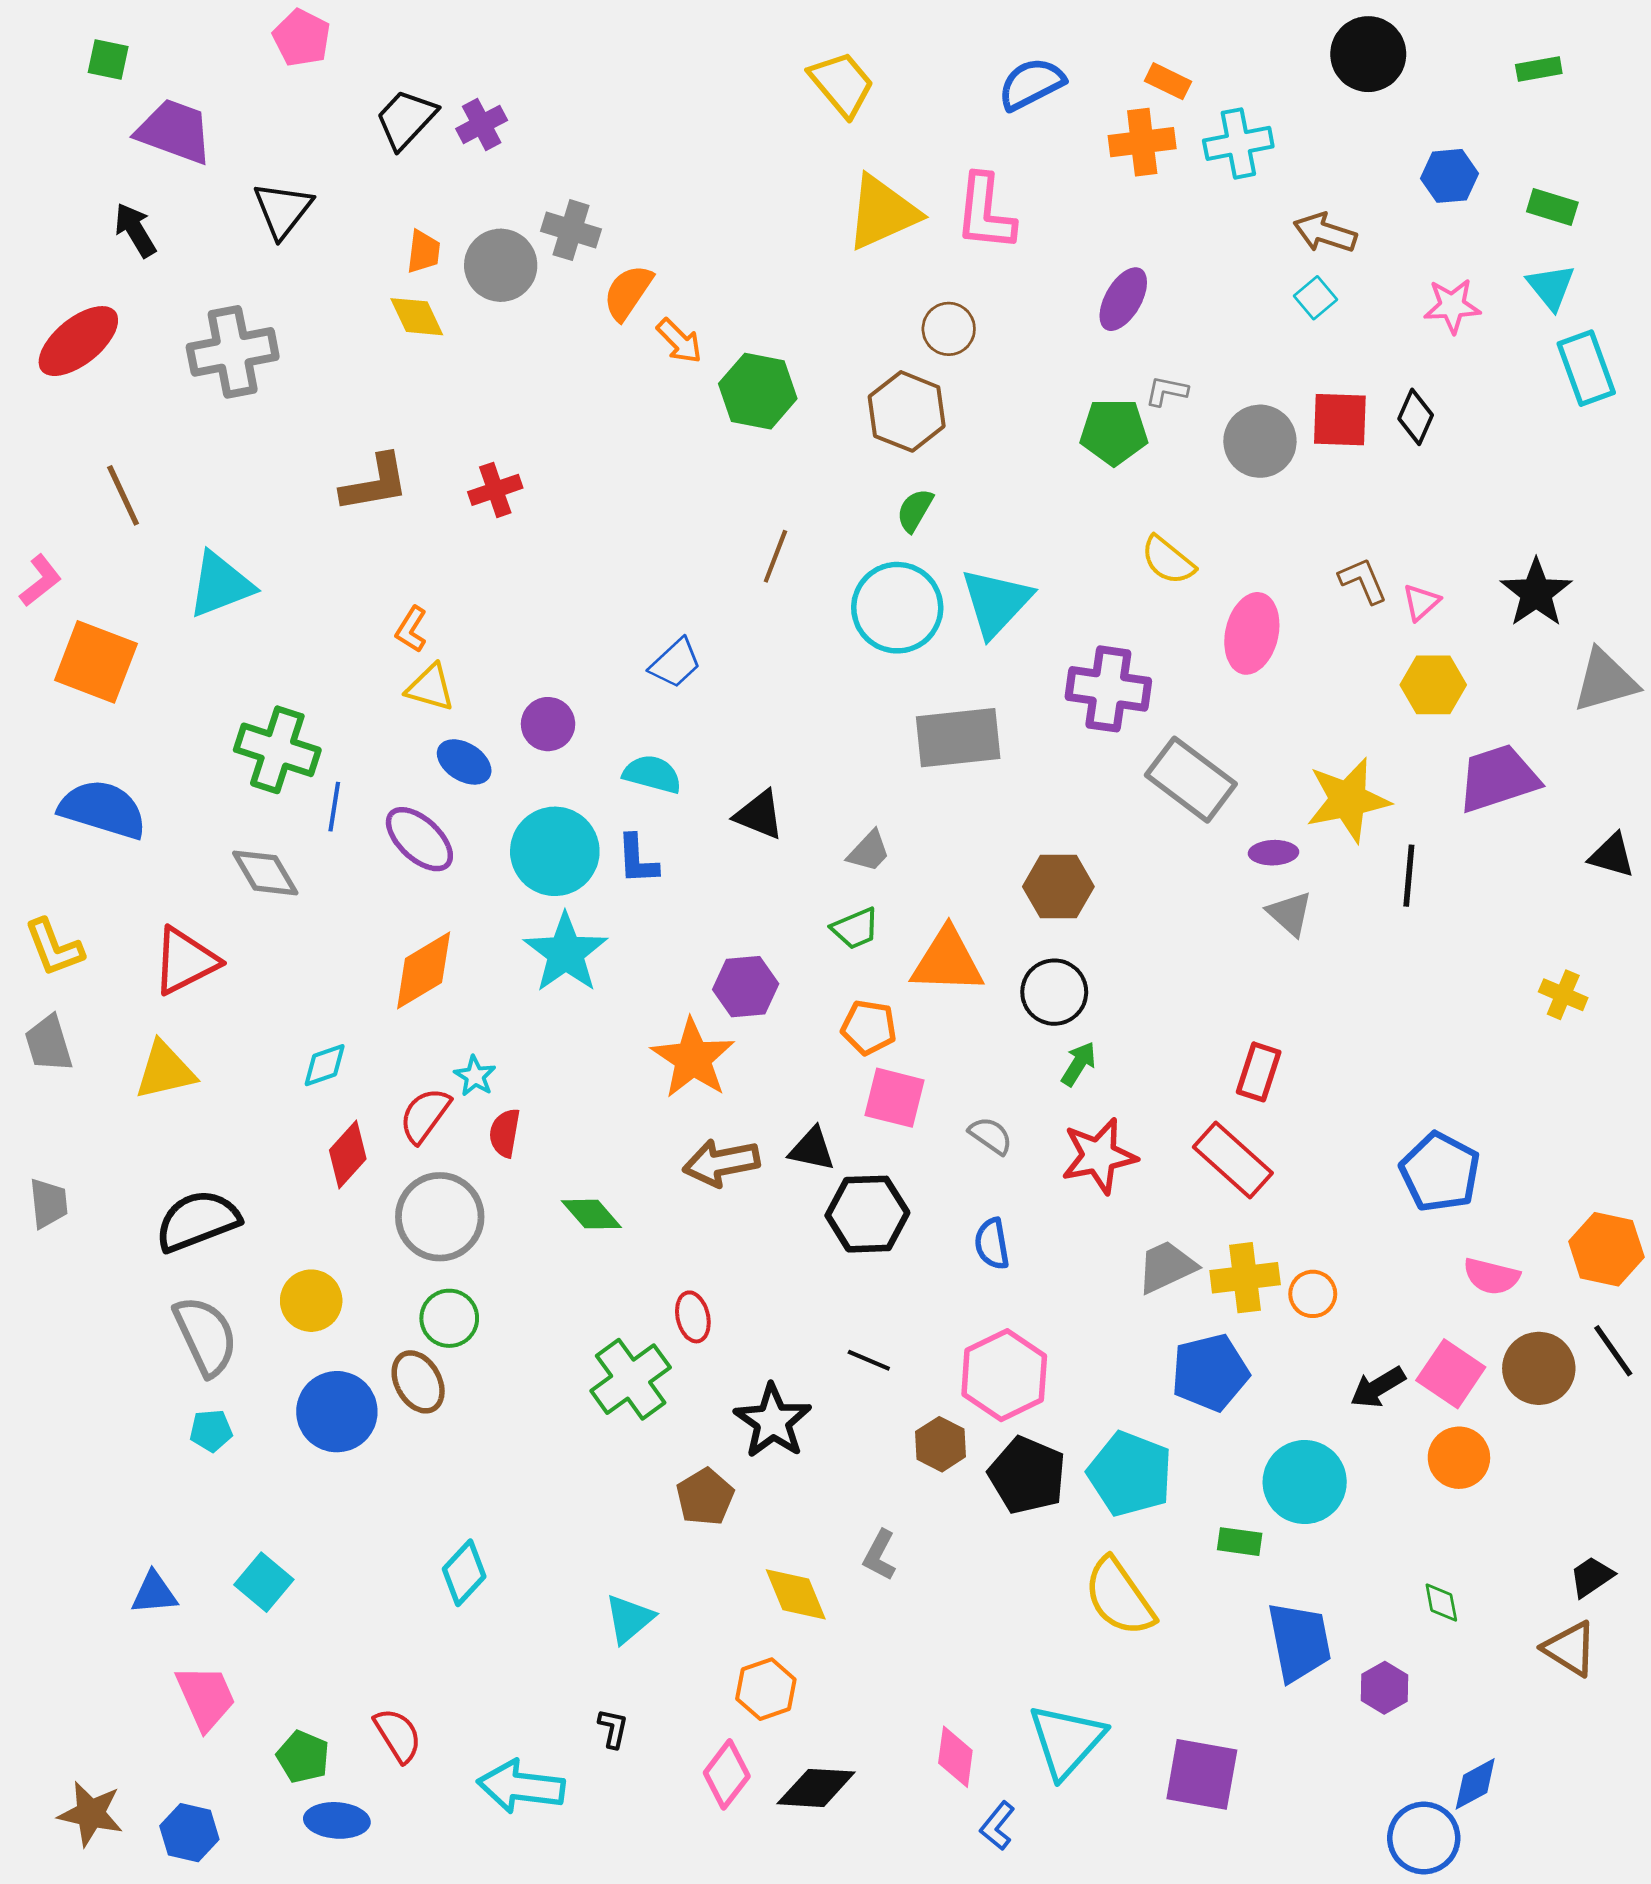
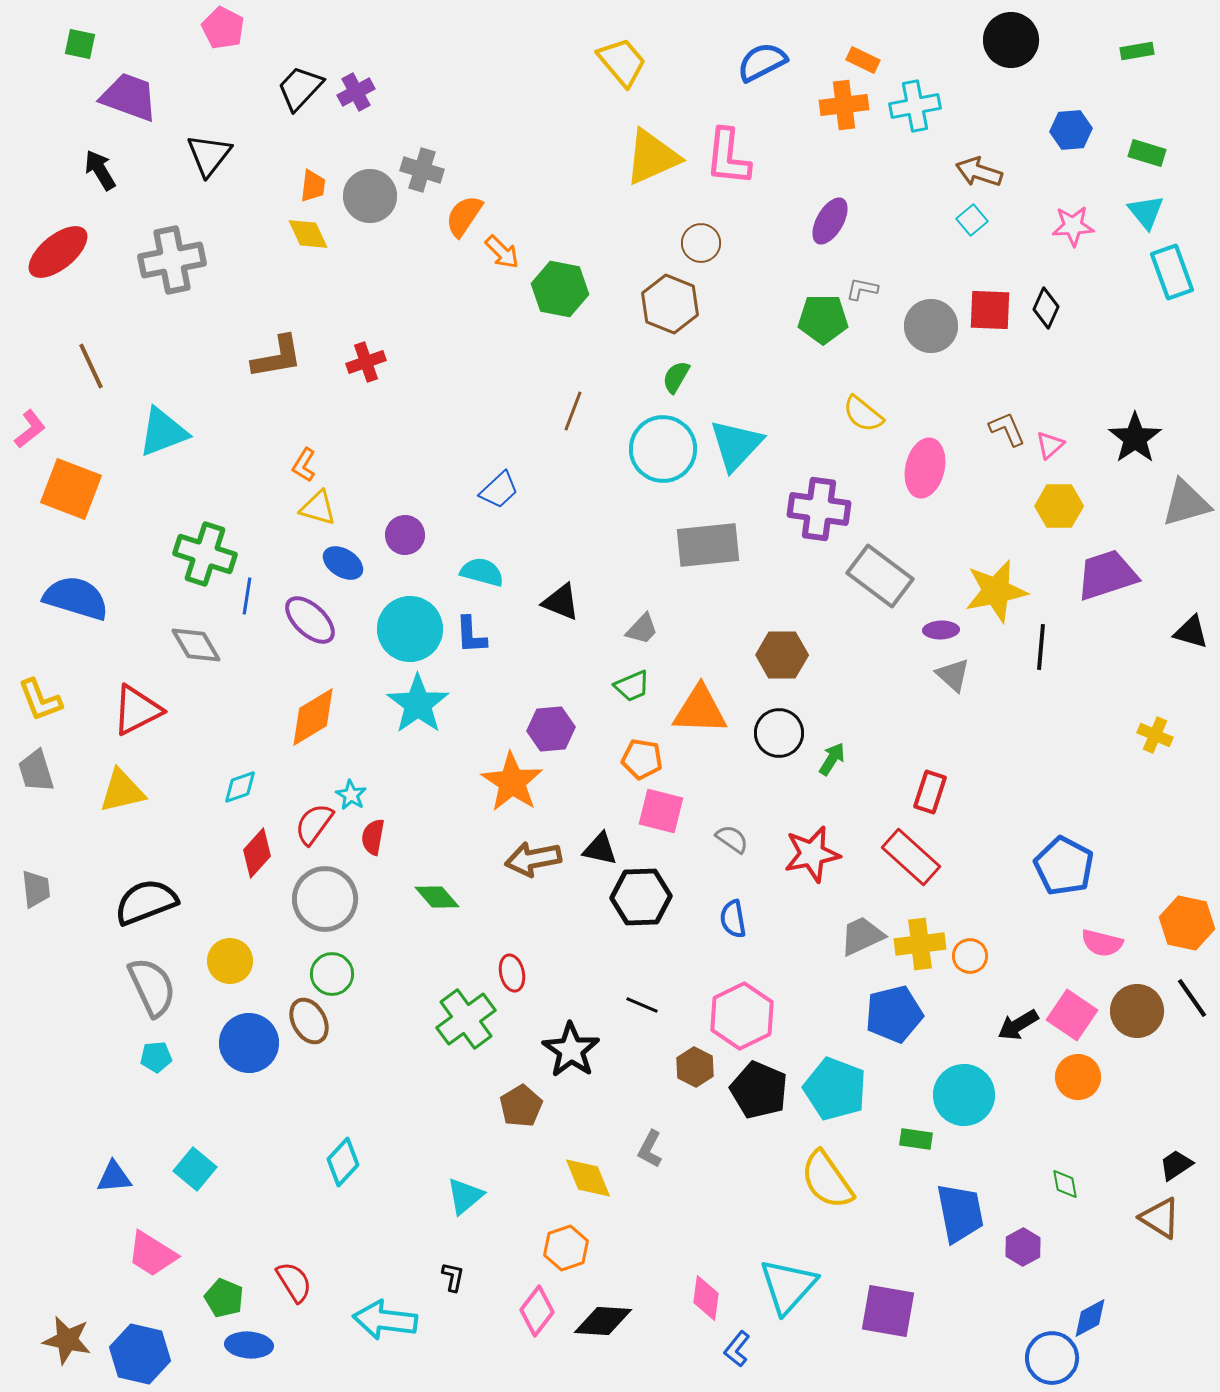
green arrow: (1079, 1064) -> (832, 759), moved
pink trapezoid: (206, 1697) -> (152, 1254), turned 146
blue hexagon: (189, 1833) -> (140, 1354), size x1.4

